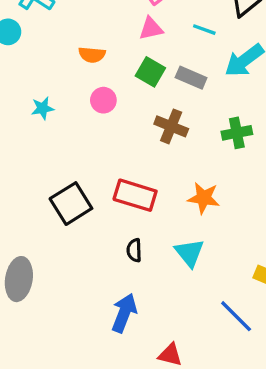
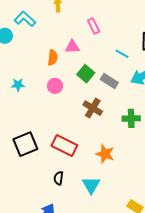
pink triangle: (151, 29) -> (72, 47), moved
orange semicircle: (92, 55) -> (53, 58), turned -98

